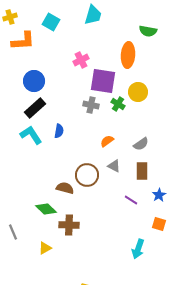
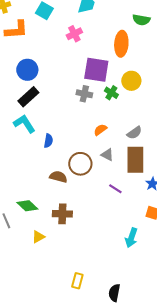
pink cross: (81, 60) -> (74, 34), moved
blue semicircle: (59, 131) -> (48, 141), moved
brown rectangle: (142, 171) -> (135, 160), size x1.5
purple line: (131, 200) -> (115, 189), moved
green diamond: (46, 209) -> (27, 206), moved

